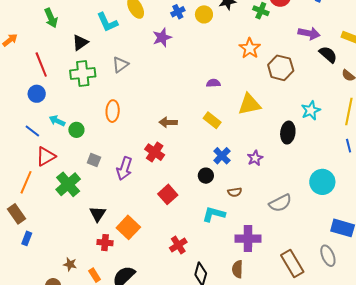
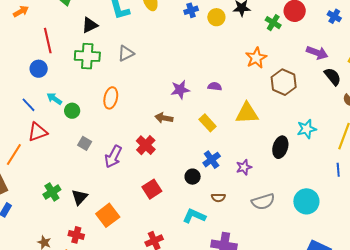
purple star: (162, 38) -> (180, 90), moved
green cross: (68, 184) -> (52, 192), moved, size x0.7
gray semicircle: (280, 203) -> (263, 202), moved
red cross: (105, 243) -> (76, 235), moved

